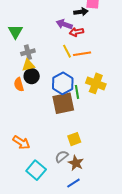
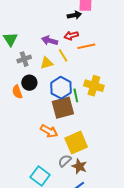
purple arrow: (64, 24) -> (50, 41), moved
orange line: (82, 54) -> (86, 46), moved
yellow triangle: (28, 65) -> (47, 63), moved
yellow square: (74, 139) -> (76, 143), size x1.6
orange arrow: (21, 142) -> (49, 131), moved

